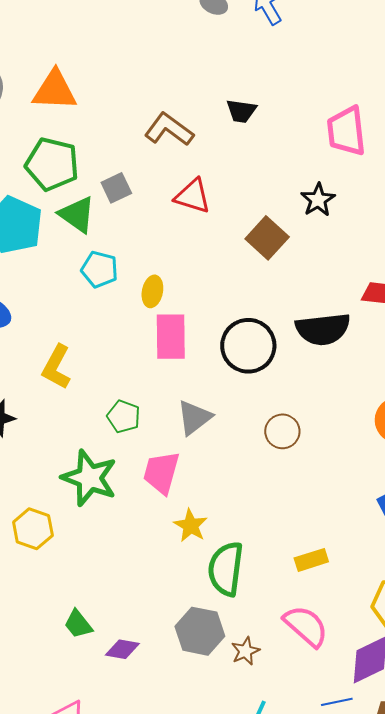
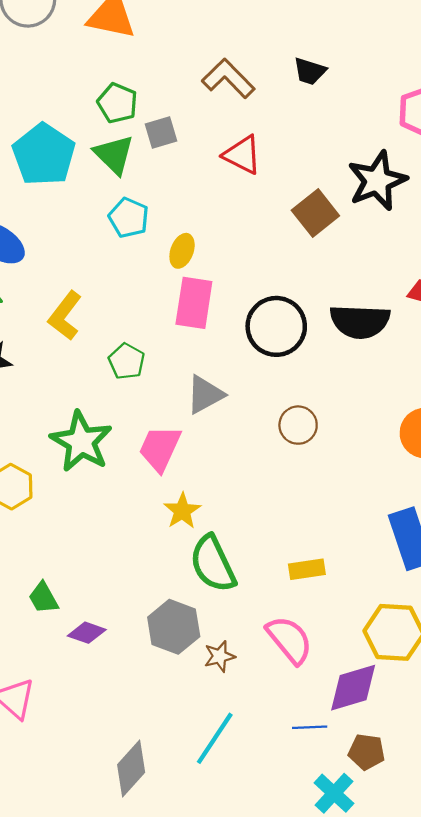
green pentagon: (52, 164) -> (117, 103), moved, size x0.7
black star: (318, 200) -> (377, 181), size x1.6
green pentagon: (124, 417) -> (127, 361), moved
green semicircle: (226, 569) -> (213, 564), turned -42

